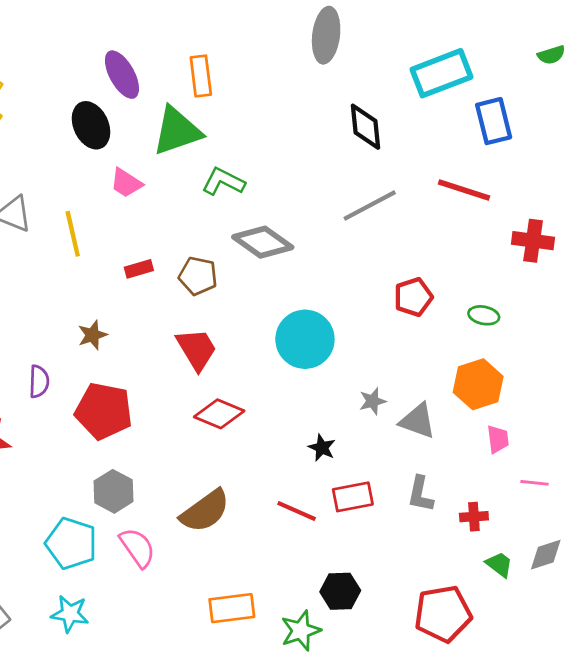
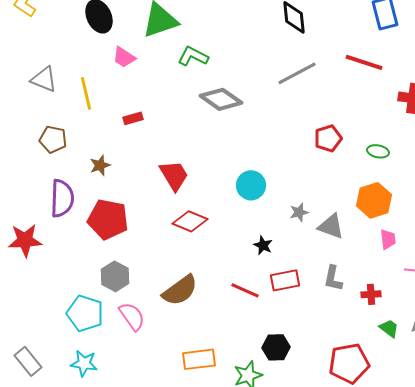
brown pentagon: (198, 276) -> (53, 139), moved
cyan circle: (305, 339) -> (251, 185), moved, size x0.7
purple semicircle: (39, 381) -> (62, 198), size x1.6

